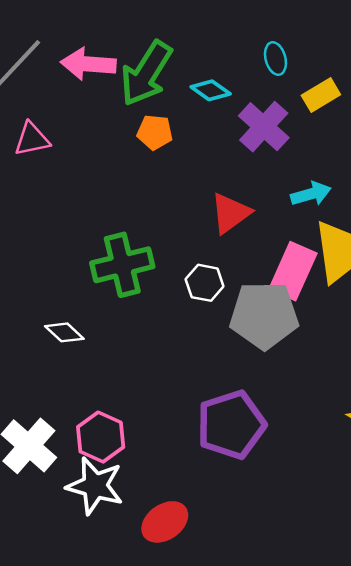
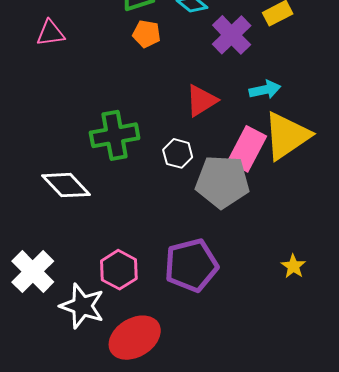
white diamond: (64, 332) -> (66, 185), size x1.6
pink hexagon: (101, 437) -> (119, 270), moved
red ellipse: (165, 522) -> (135, 338), size x1.4

